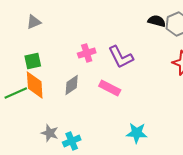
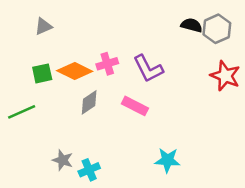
orange diamond: (35, 85) -> (75, 71), moved, turned -60

